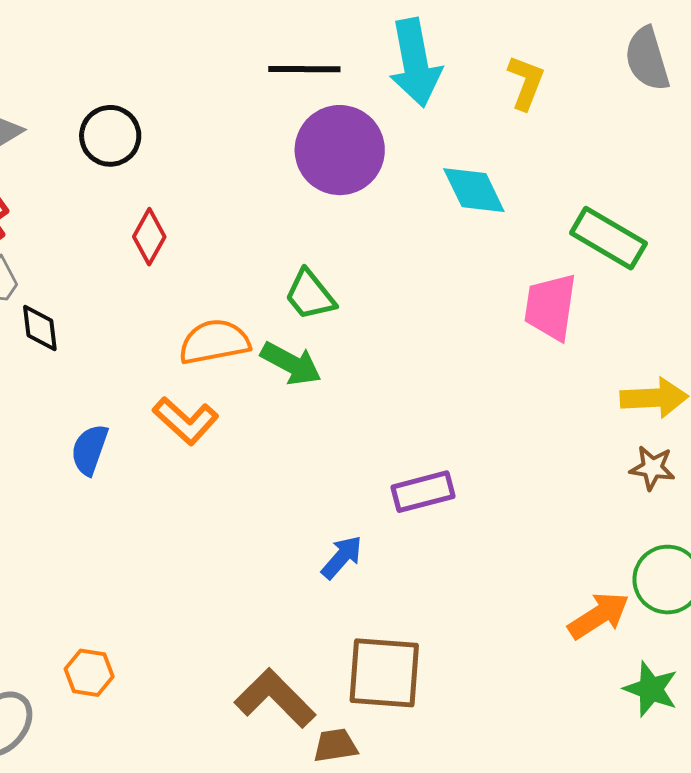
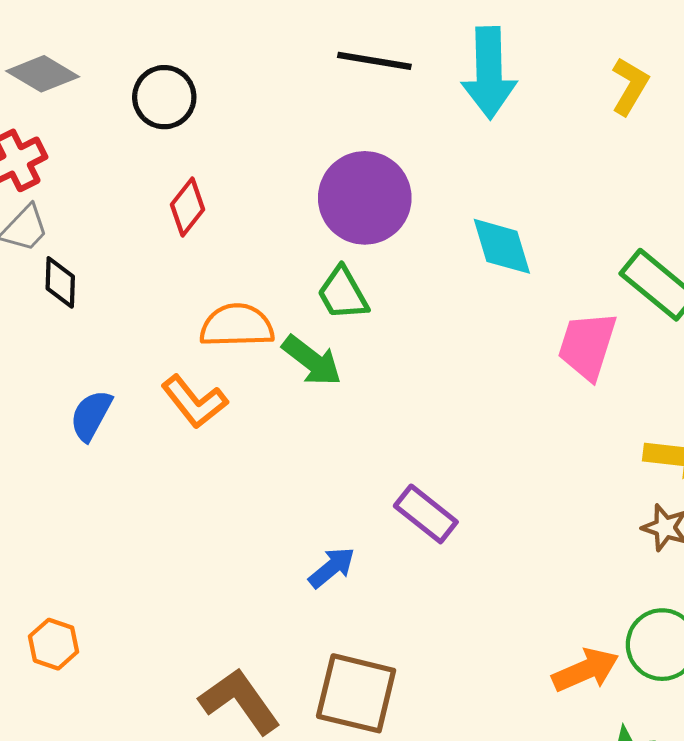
yellow L-shape: (526, 82) -> (630, 86), moved
purple circle: (340, 150) -> (365, 198), moved
cyan diamond: (474, 190) -> (502, 246), moved
purple rectangle: (423, 492) -> (426, 514), turned 44

